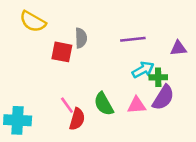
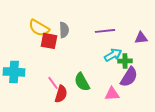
yellow semicircle: (33, 22) -> (39, 28), moved
pink triangle: (137, 105) -> (112, 94), moved
cyan cross: (18, 120) -> (14, 72), moved

